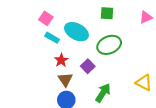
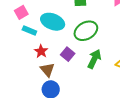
pink square: (46, 18) -> (21, 12), turned 32
green arrow: (103, 93) -> (94, 59), moved

